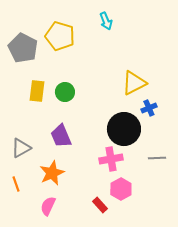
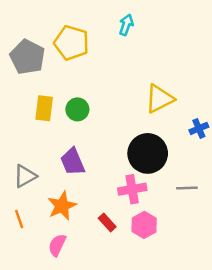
cyan arrow: (106, 21) -> (126, 25), turned -138
blue cross: (149, 108) -> (199, 128), moved
red rectangle: (100, 205) -> (107, 223), moved

